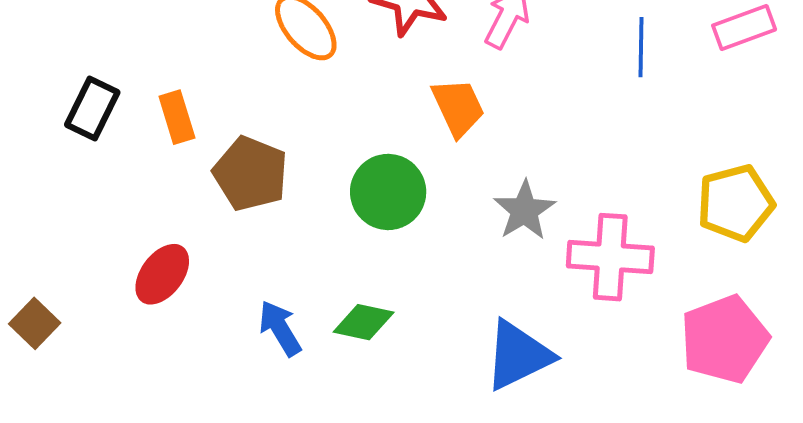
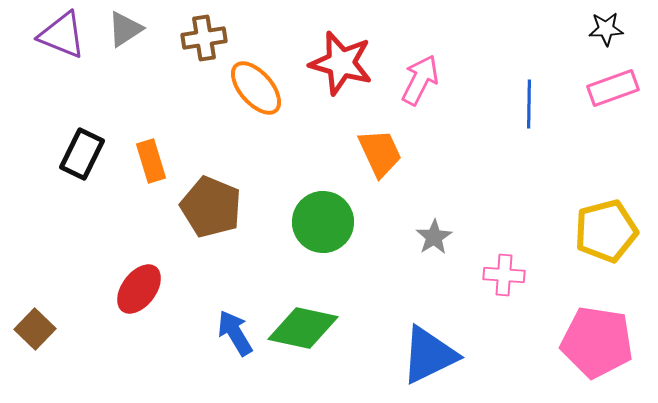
gray star: (524, 210) -> (434, 237), size x0.7
pink cross: (610, 257) -> (504, 275), size x0.6
green diamond: (364, 322) -> (303, 328), size x1.4
pink pentagon: (724, 339) -> (597, 342), turned 30

